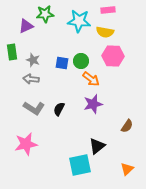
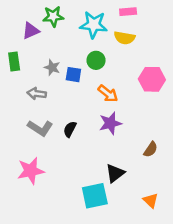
pink hexagon: (113, 56) -> (152, 79), moved
gray star: (33, 60) -> (52, 67), moved
green circle: (81, 61) -> (96, 60), moved
orange triangle: (127, 169) -> (151, 200), turned -32

